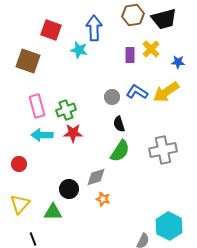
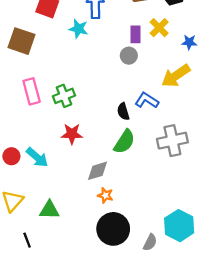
blue L-shape: (137, 92) -> (147, 100), moved
gray circle: (112, 97) -> (129, 56), moved
red star: (73, 133) -> (72, 134), moved
cyan arrow: (42, 135) -> (37, 157), moved, turned -140
black circle: (69, 189) -> (113, 229), moved, size x1.5

